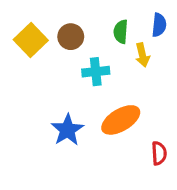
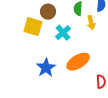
yellow square: (31, 40) -> (33, 27), moved, turned -30
cyan cross: (96, 72) -> (63, 33), turned -35

